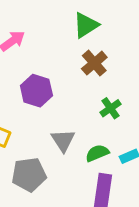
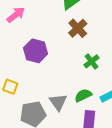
gray triangle: (63, 140) -> (58, 102), moved

